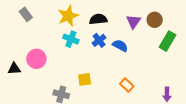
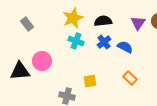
gray rectangle: (26, 14) -> (27, 24), moved
black triangle: (14, 69) -> (20, 71), size x1.5
orange rectangle: (127, 85) -> (130, 78), moved

